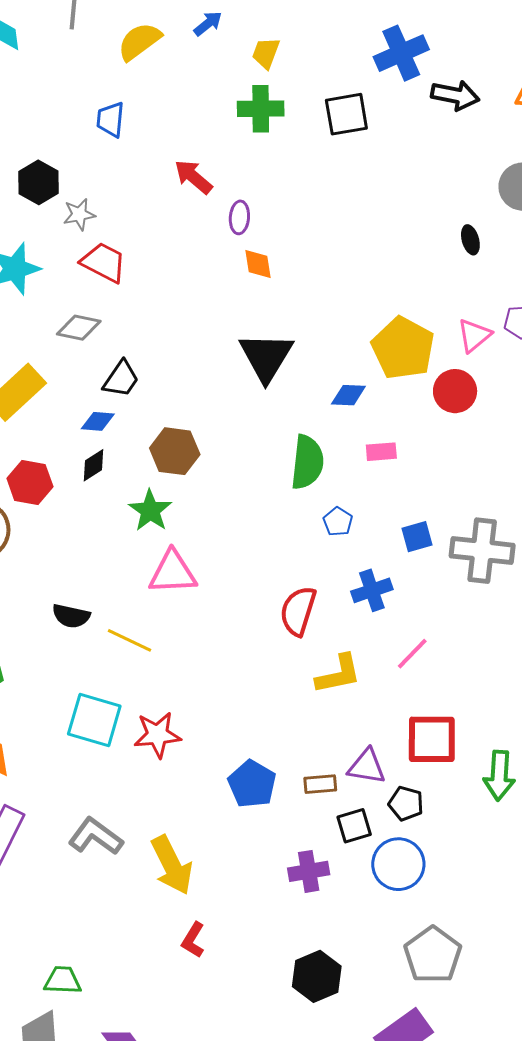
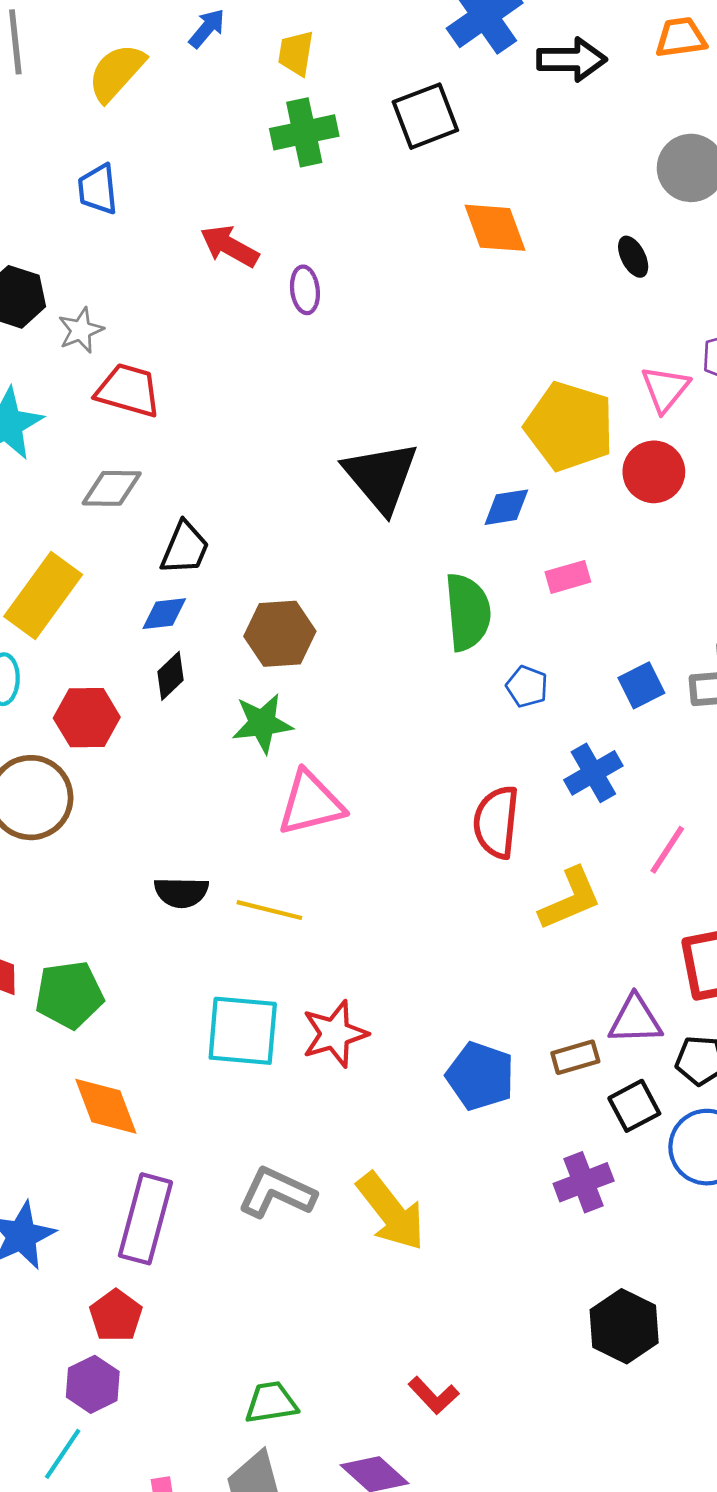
orange diamond: (258, 264) -> (495, 228), moved, size x1.4
green star: (150, 511) -> (262, 723), turned -30
red L-shape: (193, 940) -> (434, 1395), moved, turned -63

